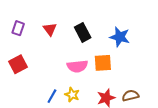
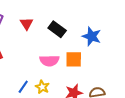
black rectangle: (83, 32) -> (57, 29), turned -30

